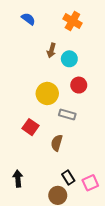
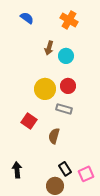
red circle: (79, 85) -> (68, 86), moved

